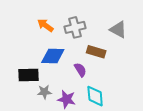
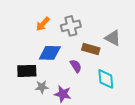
orange arrow: (45, 25) -> (43, 24), turned -84
gray triangle: (118, 30) -> (113, 38), moved
cyan diamond: (95, 96) -> (106, 79), moved

